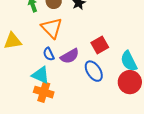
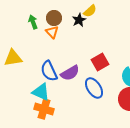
orange triangle: (52, 28) -> (52, 32), moved, size x0.6
blue semicircle: (49, 54) -> (49, 71), size x1.5

